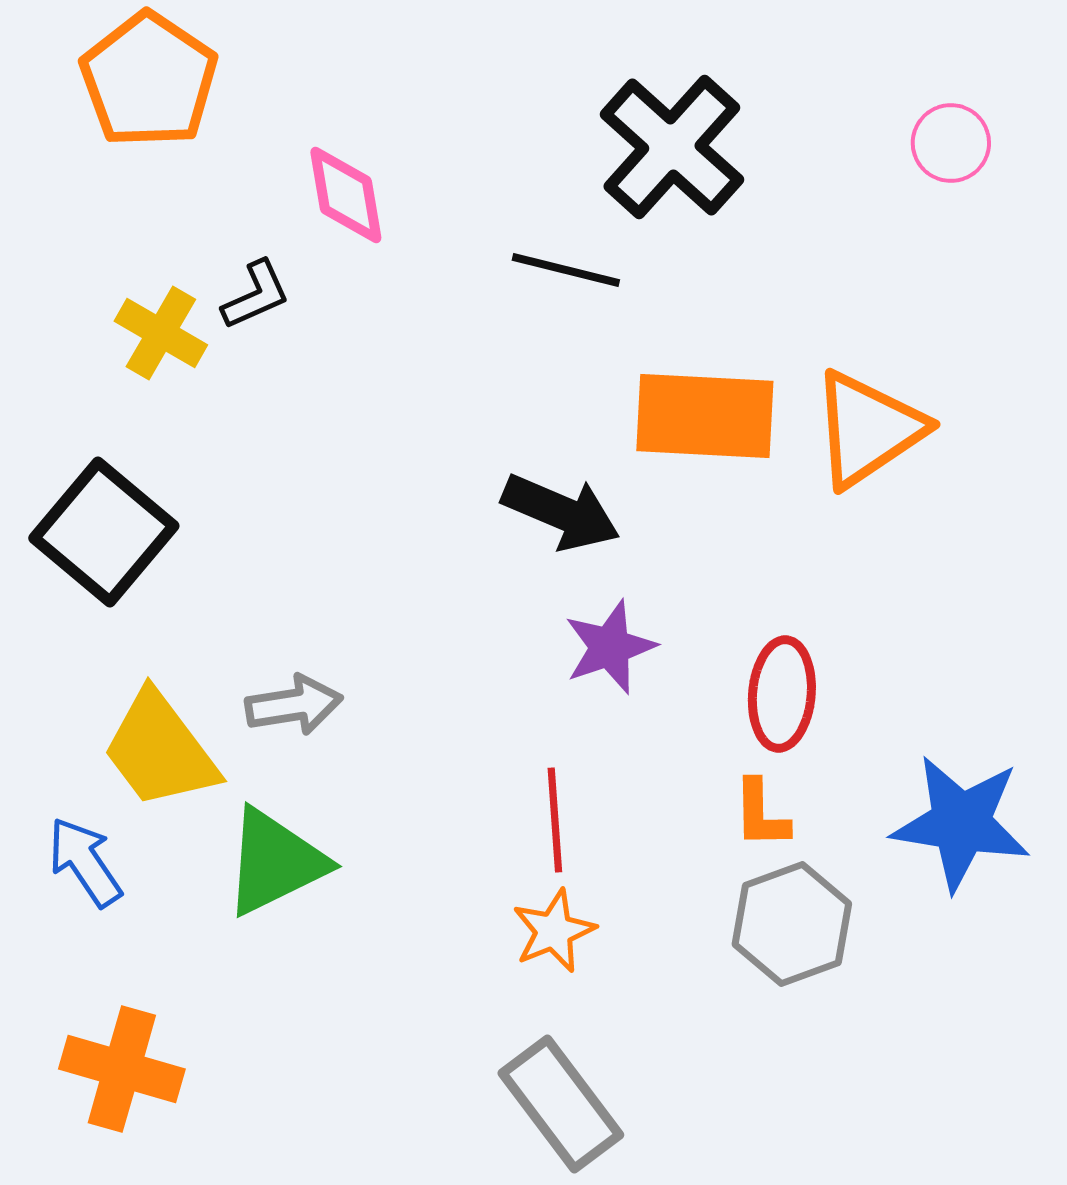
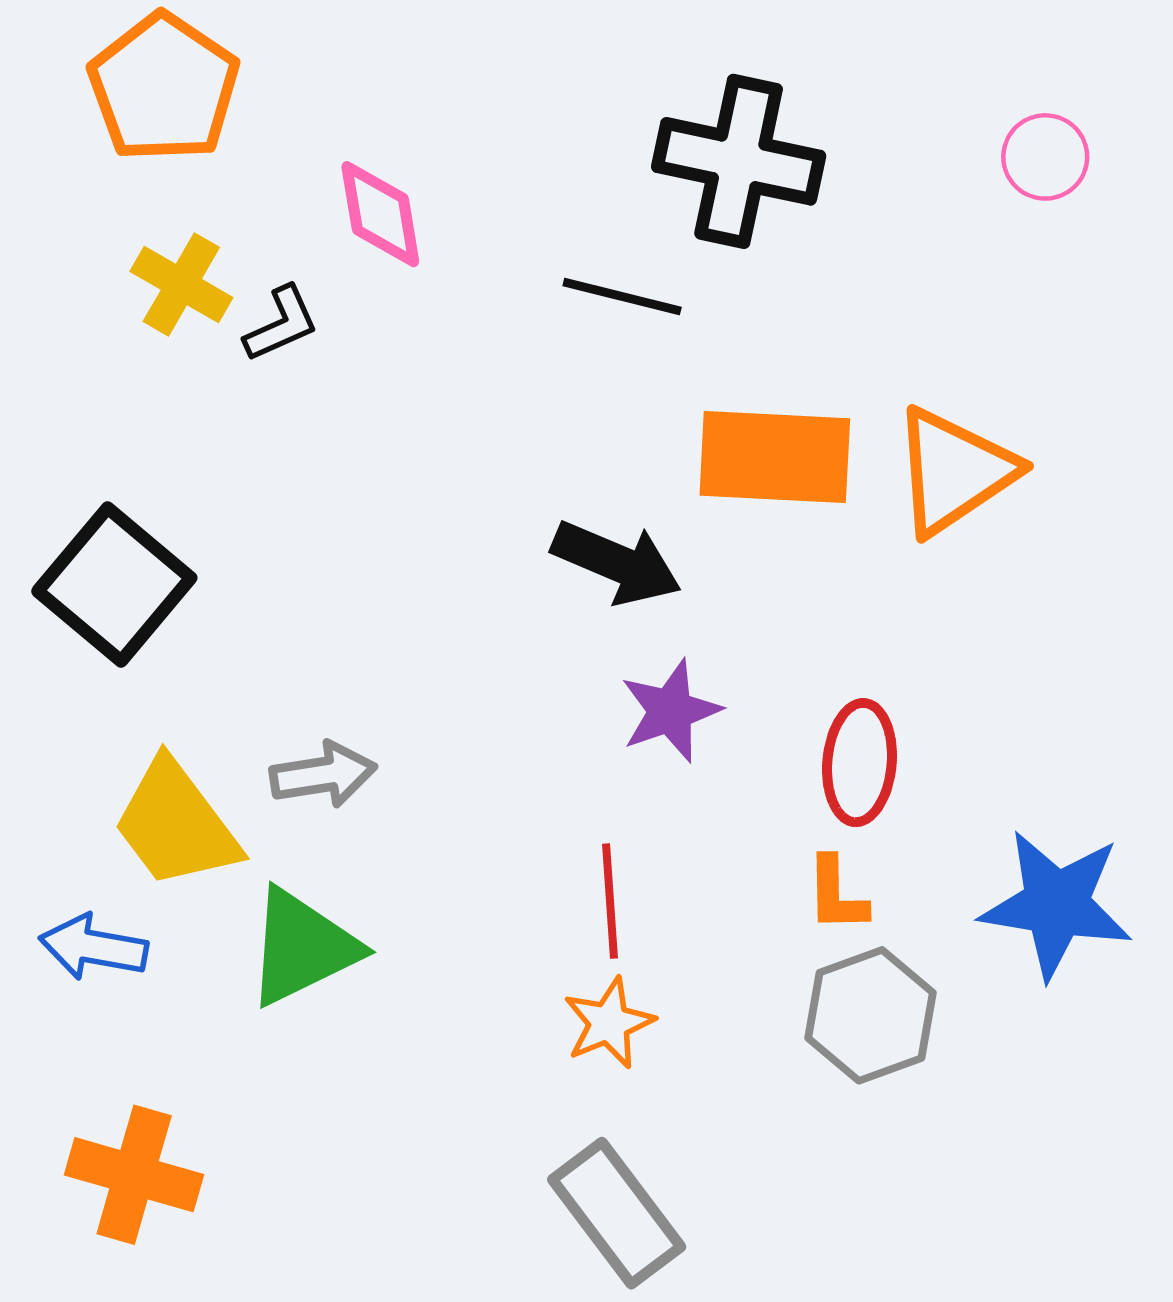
black cross: (672, 147) -> (739, 161), turned -30
yellow cross: (161, 333) -> (181, 284), moved
blue arrow: (85, 862) -> (93, 947), turned -46

